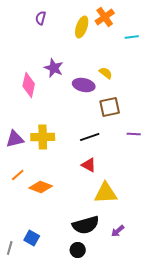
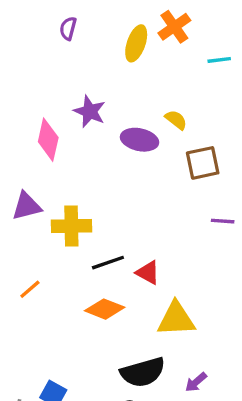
brown square: (110, 107) -> (203, 163), moved
black line: (90, 137) -> (108, 263), moved
purple triangle: (15, 139) -> (27, 206), moved
orange diamond: (41, 187) -> (105, 309), moved

